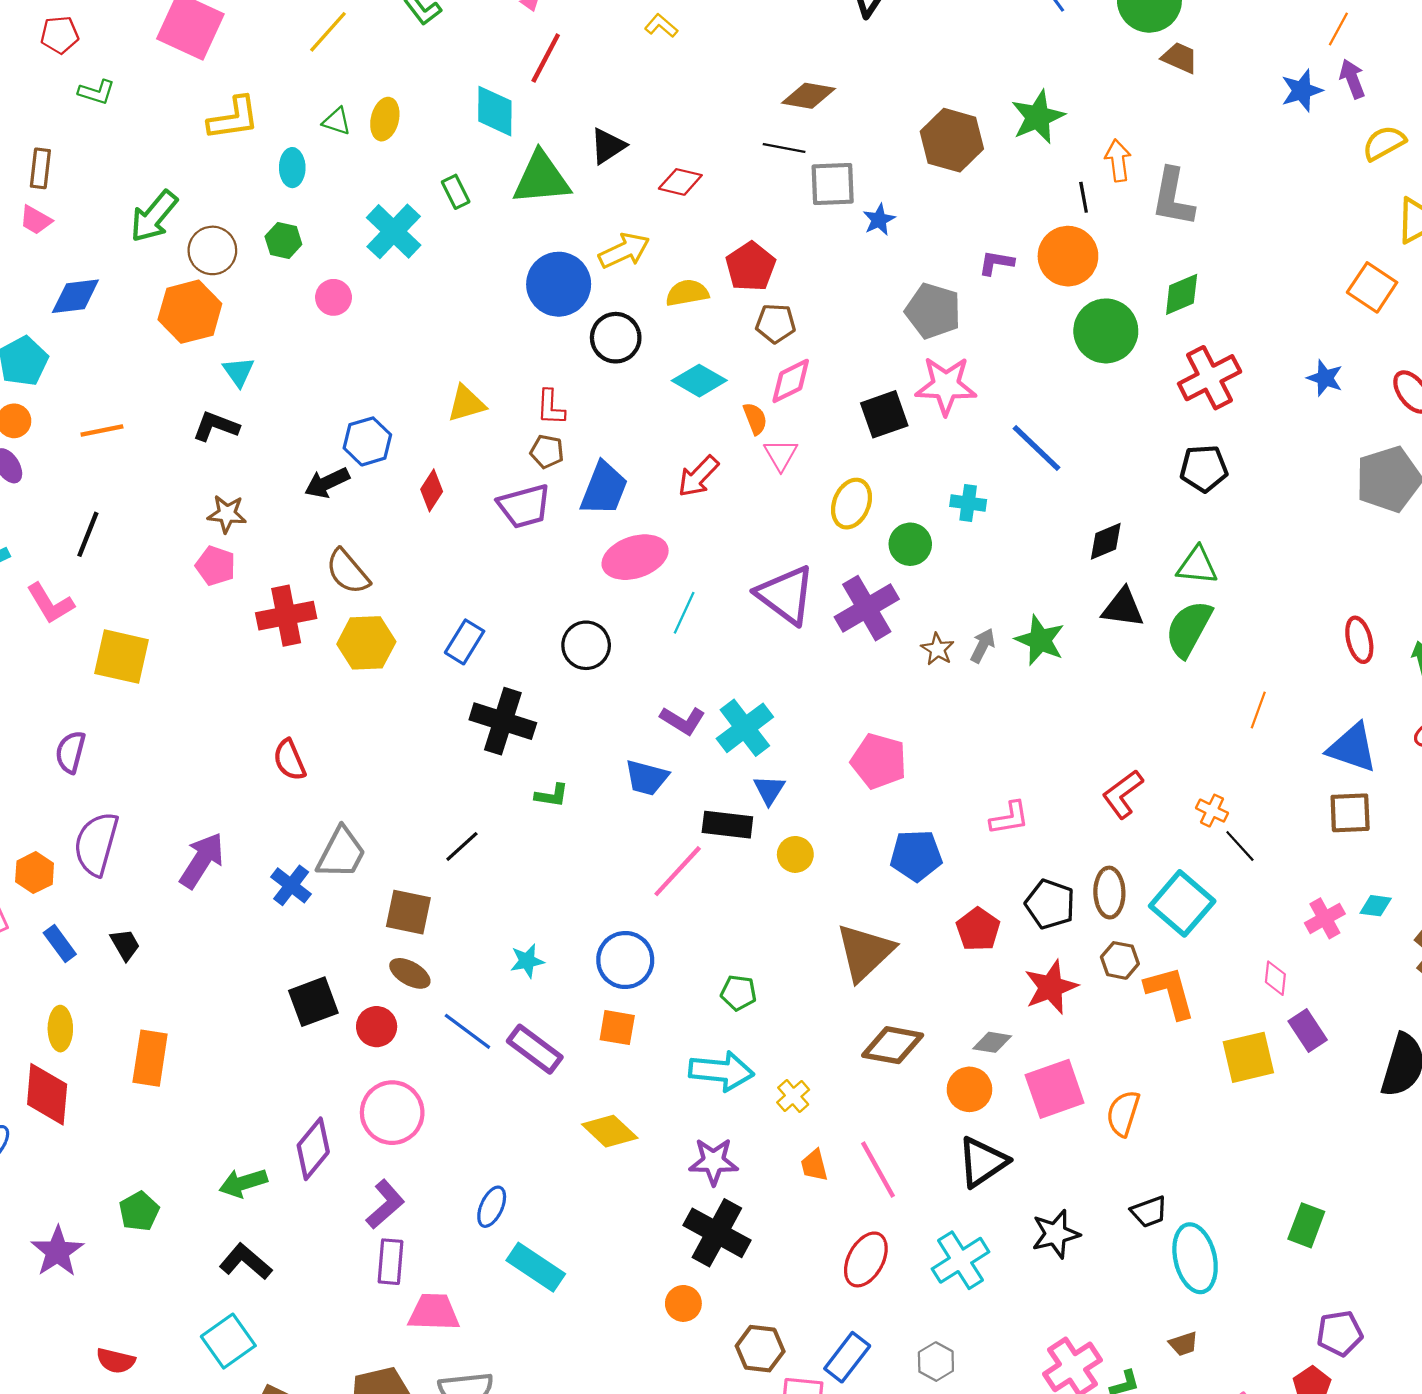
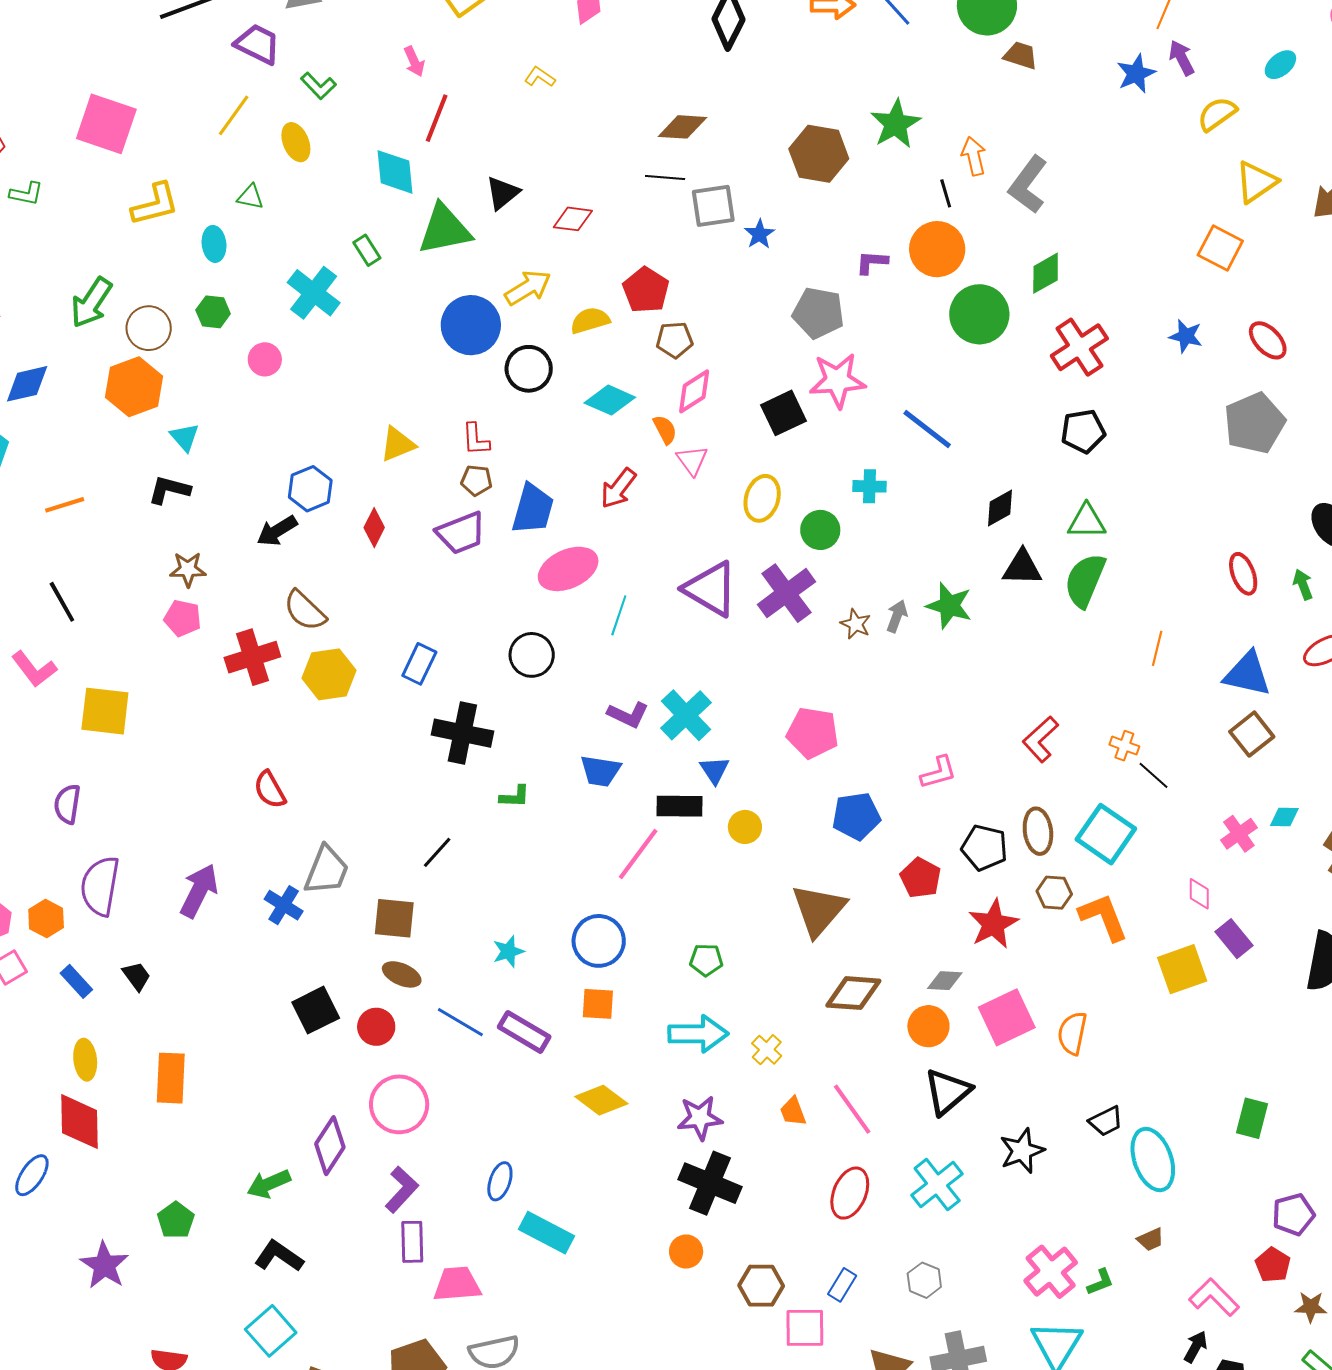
yellow ellipse: (385, 119) -> (296, 142), moved, turned -30
gray L-shape: (1173, 197) -> (1028, 185), turned 32
black line: (88, 534) -> (62, 602), turned -45
brown square: (1350, 813) -> (1252, 734), turned -30
blue rectangle: (847, 1357) -> (842, 1285), size x0.7

